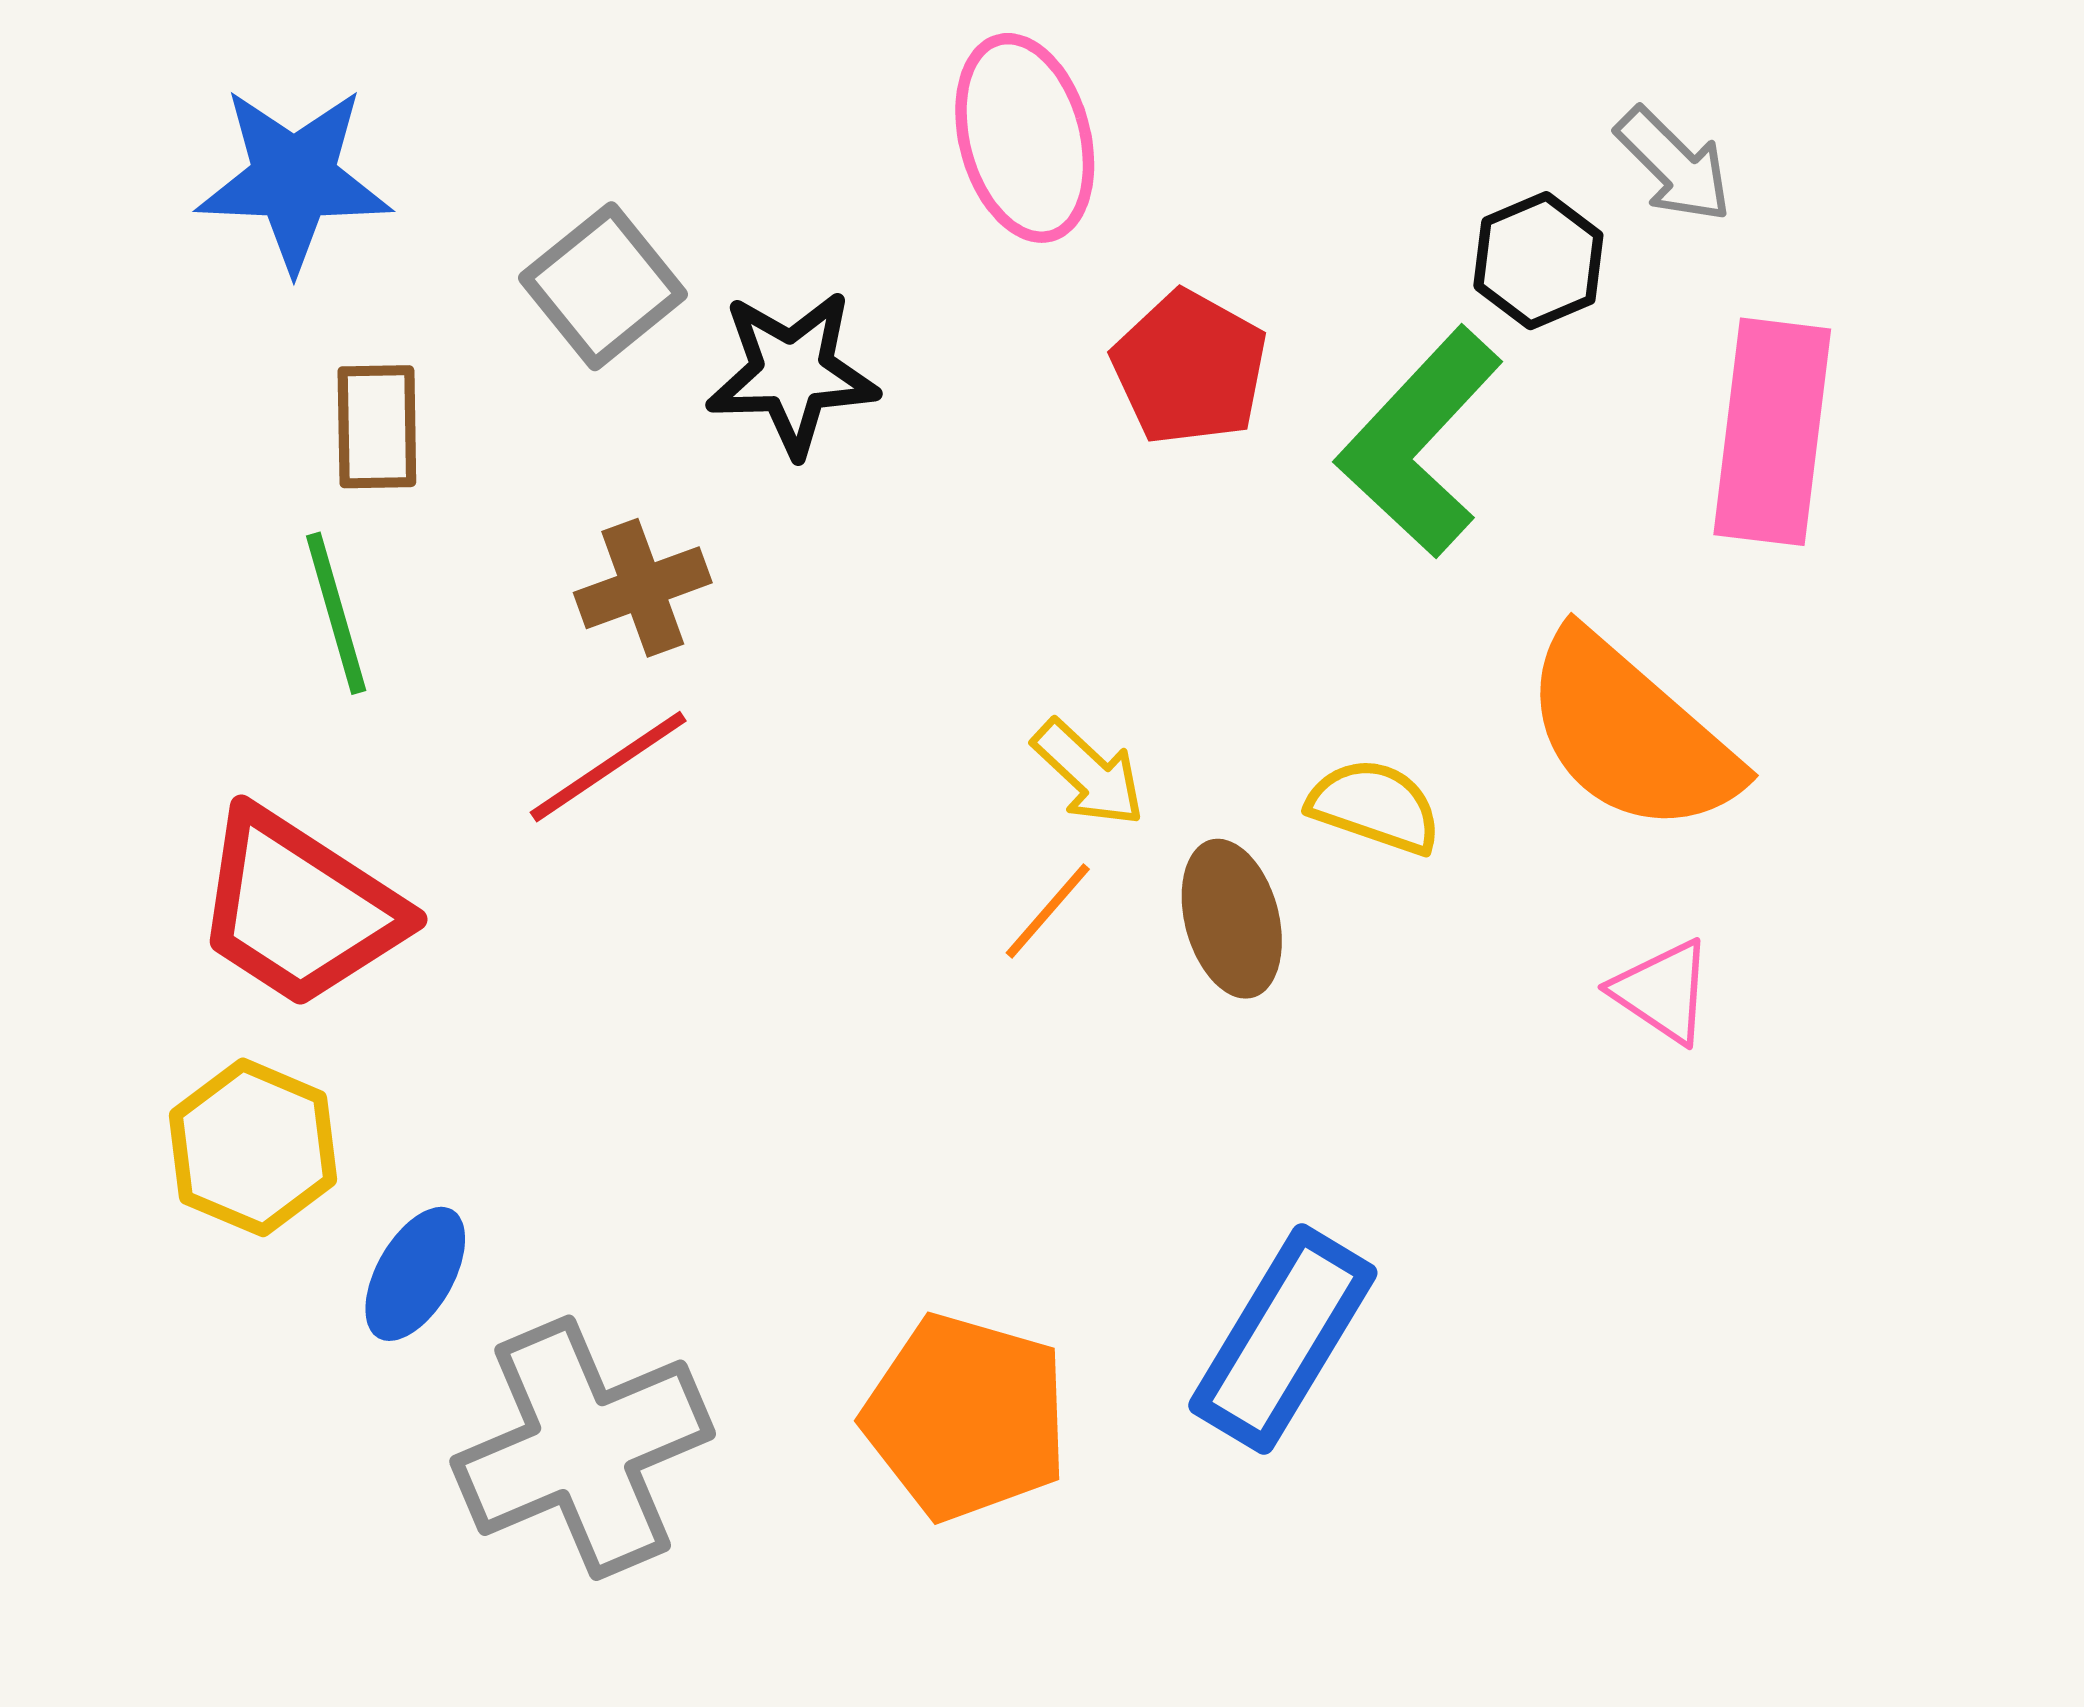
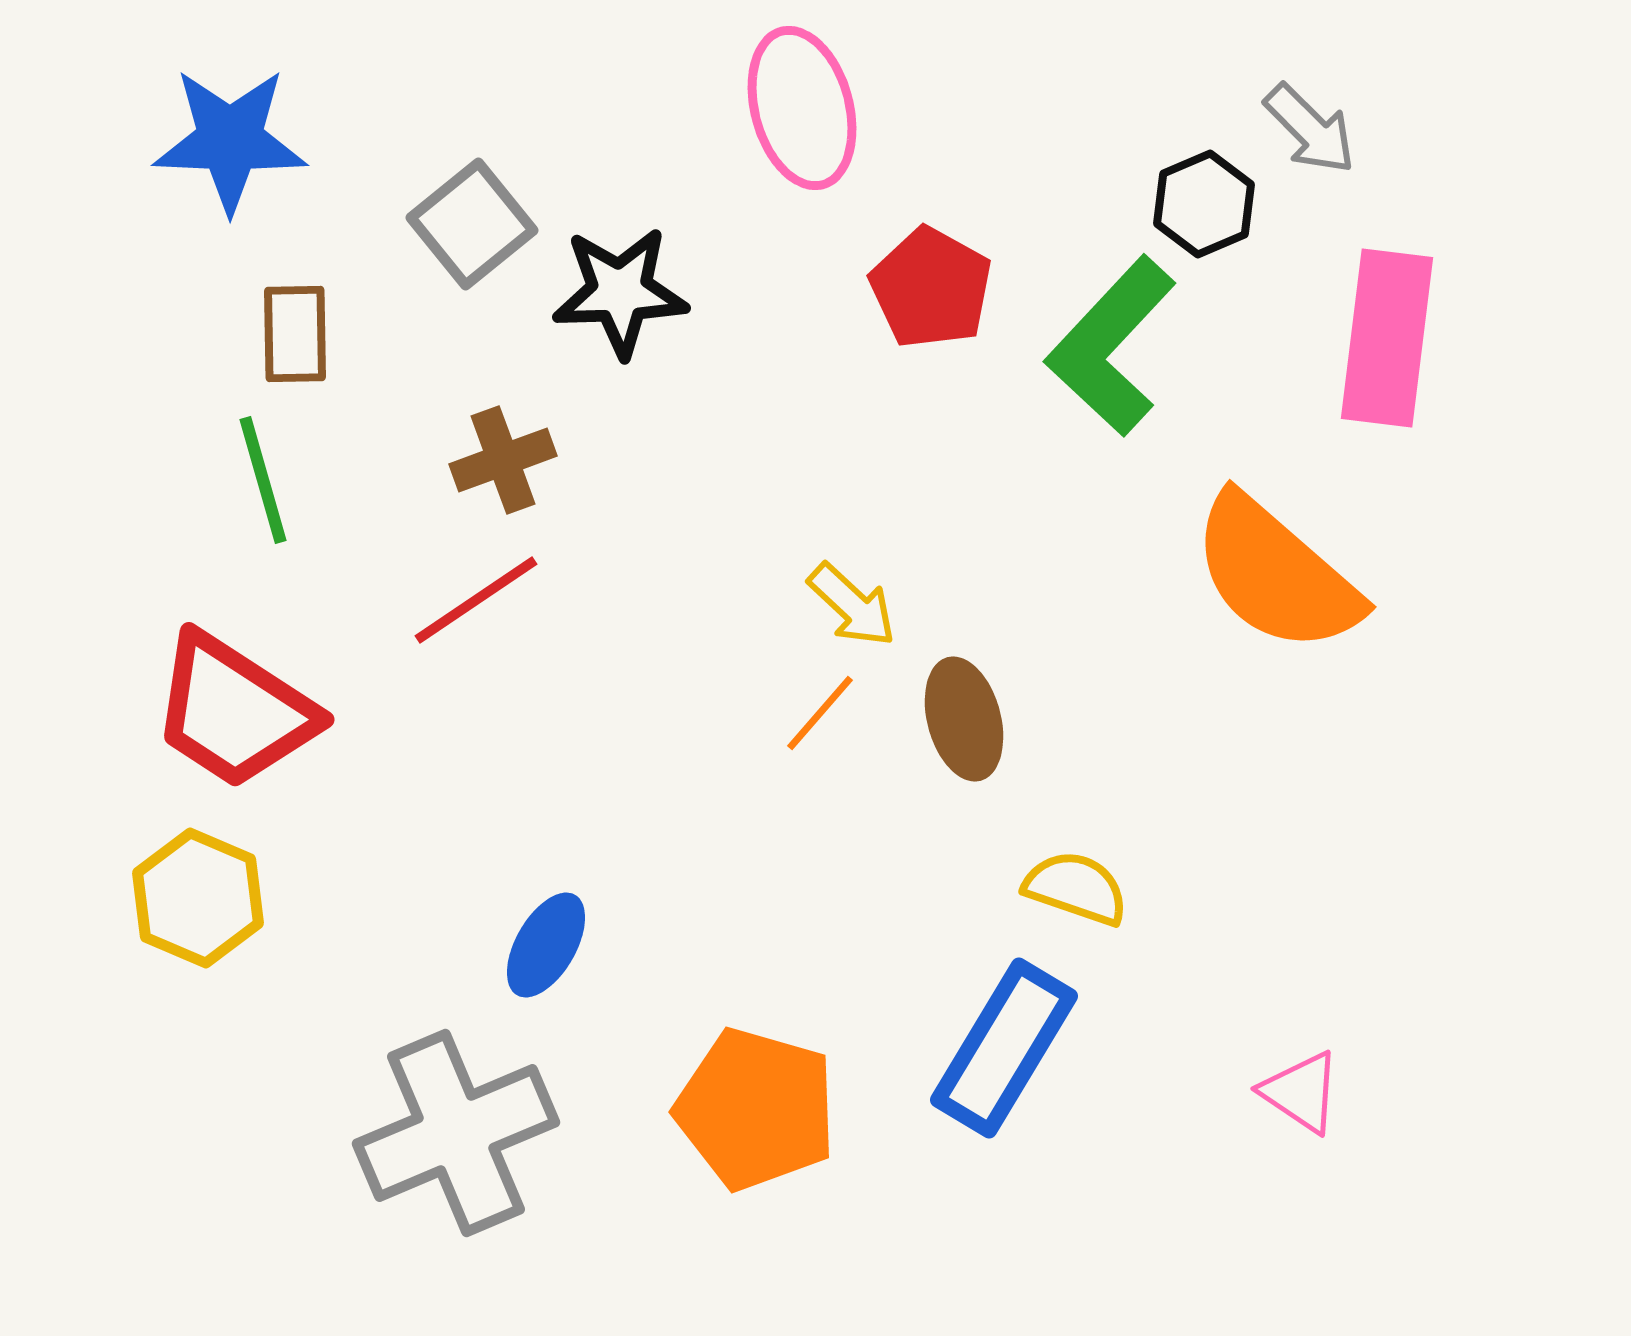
yellow semicircle: (1375, 806) -> (1076, 888), moved
pink triangle: (1662, 992) -> (1301, 1092), moved
blue ellipse: (415, 1274) -> (546, 945), moved

